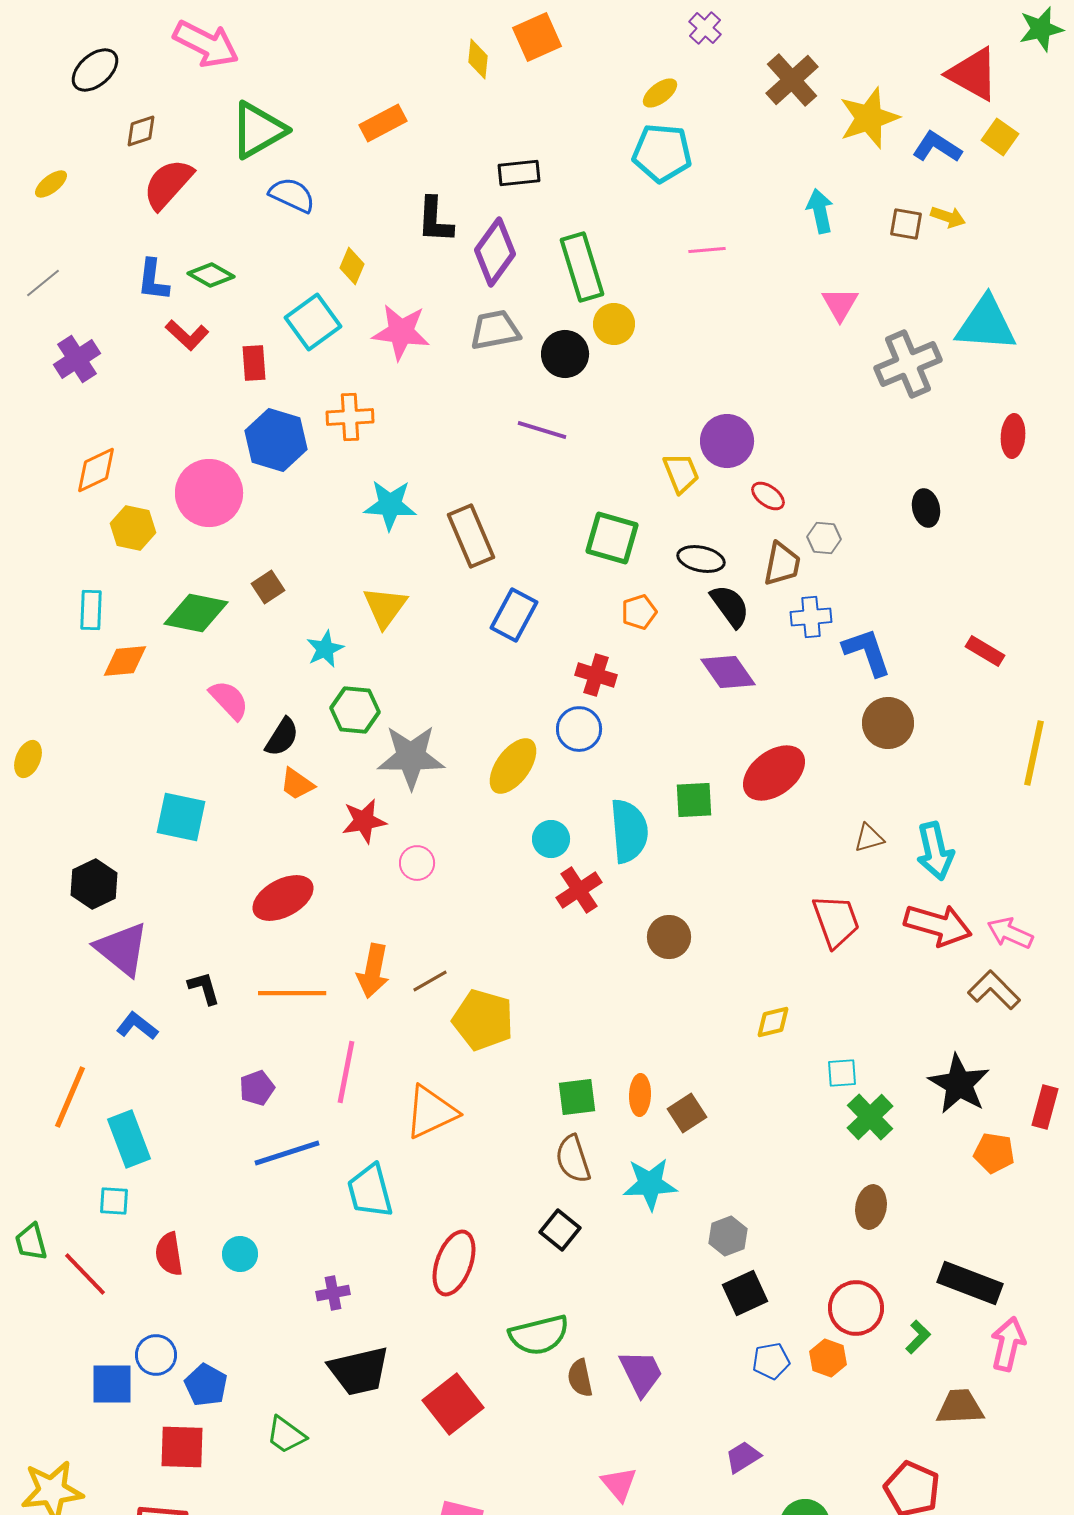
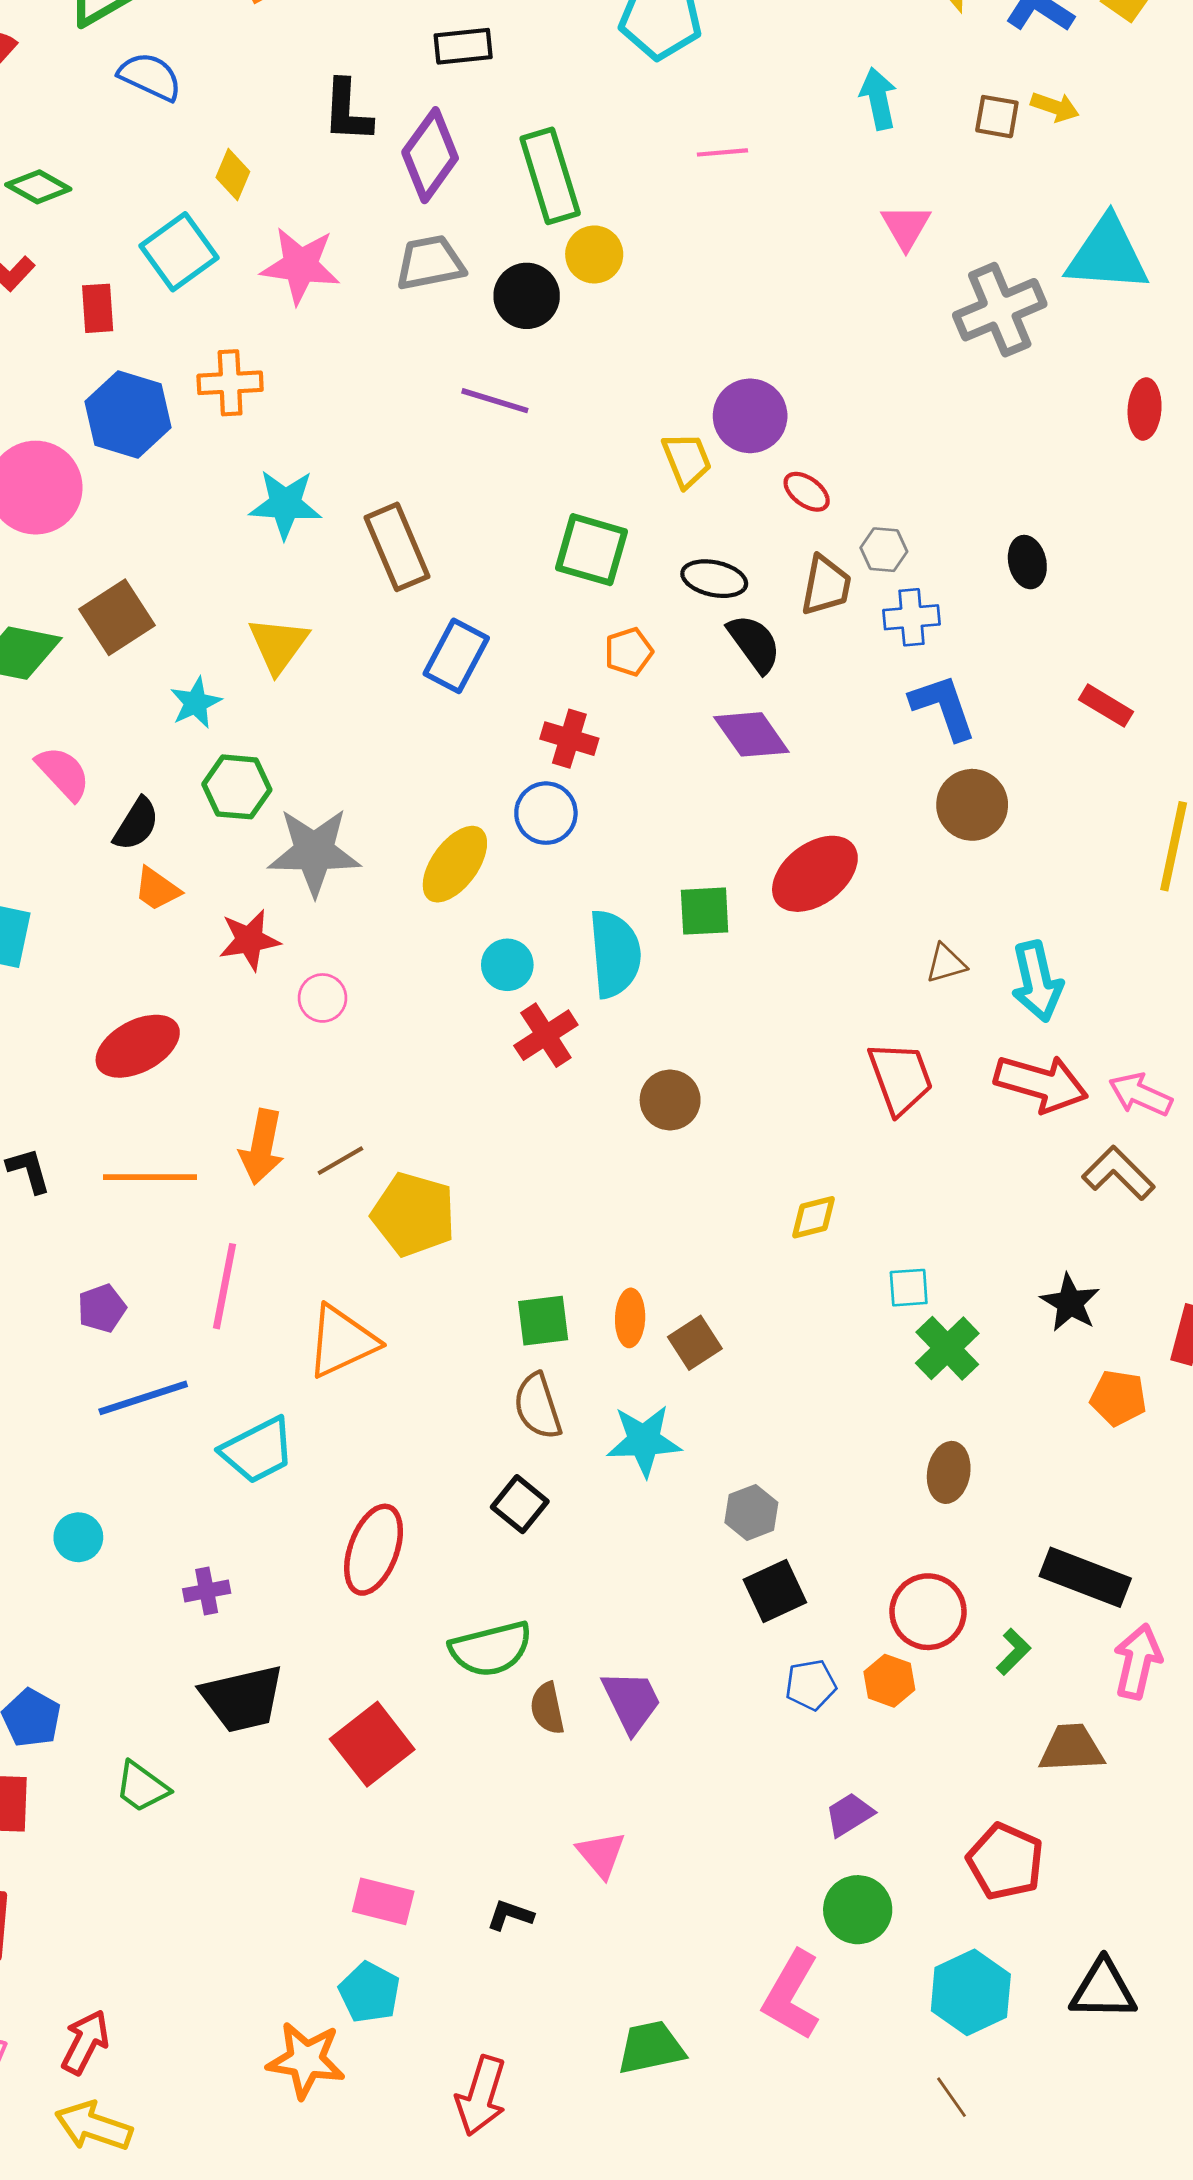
black ellipse: (926, 508) -> (1027, 562), moved
brown square: (268, 587) -> (117, 617), size x1.6
blue cross: (811, 617) -> (911, 617), moved
black star: (959, 1084) -> (1070, 1303), size x0.7
cyan trapezoid: (370, 1191) -> (258, 1450), turned -102
purple trapezoid: (743, 1457) -> (849, 1814), moved

